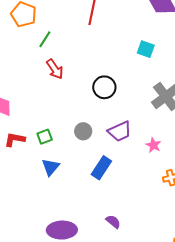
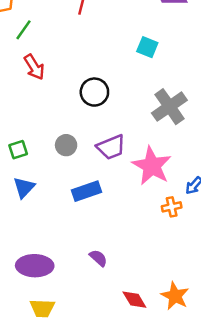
pink star: (153, 145) -> (152, 166), size x2.0
blue rectangle: (101, 168) -> (87, 191), turned 35

